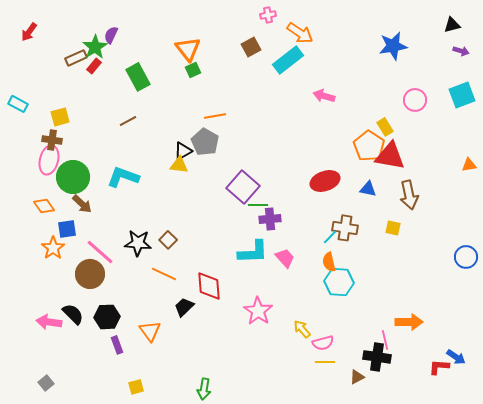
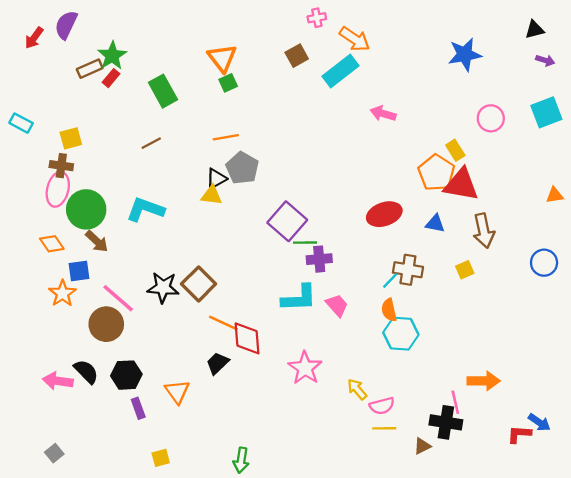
purple semicircle: (111, 35) -> (66, 25), moved, size x1.4
orange line: (215, 116) -> (226, 137), moved
yellow square: (393, 228) -> (465, 270), turned -35
brown square: (168, 240) -> (199, 284), size x1.6
blue circle: (466, 257) -> (544, 263), moved
orange line: (164, 274) -> (223, 323), moved

